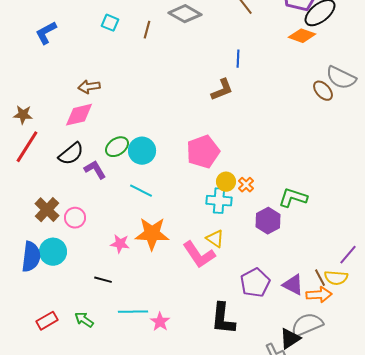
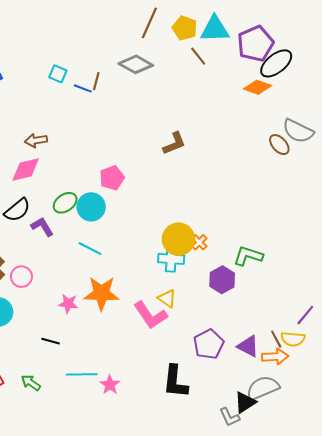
blue line: (238, 59) -> (83, 88), moved, turned -72
pink pentagon: (203, 152) -> (112, 178), moved, size x0.7
yellow circle: (226, 182) -> (178, 239), size x1.6

